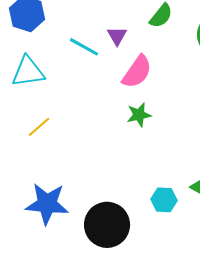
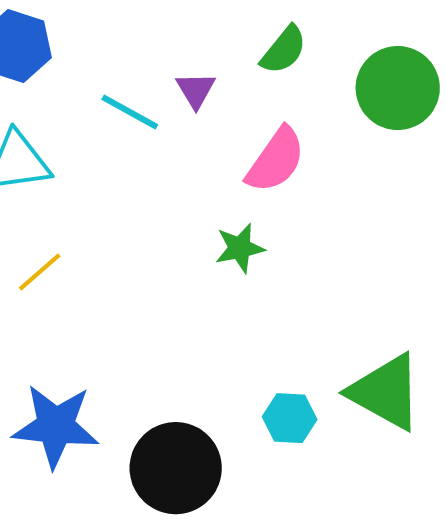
pink semicircle: (137, 72) -> (276, 160), moved

